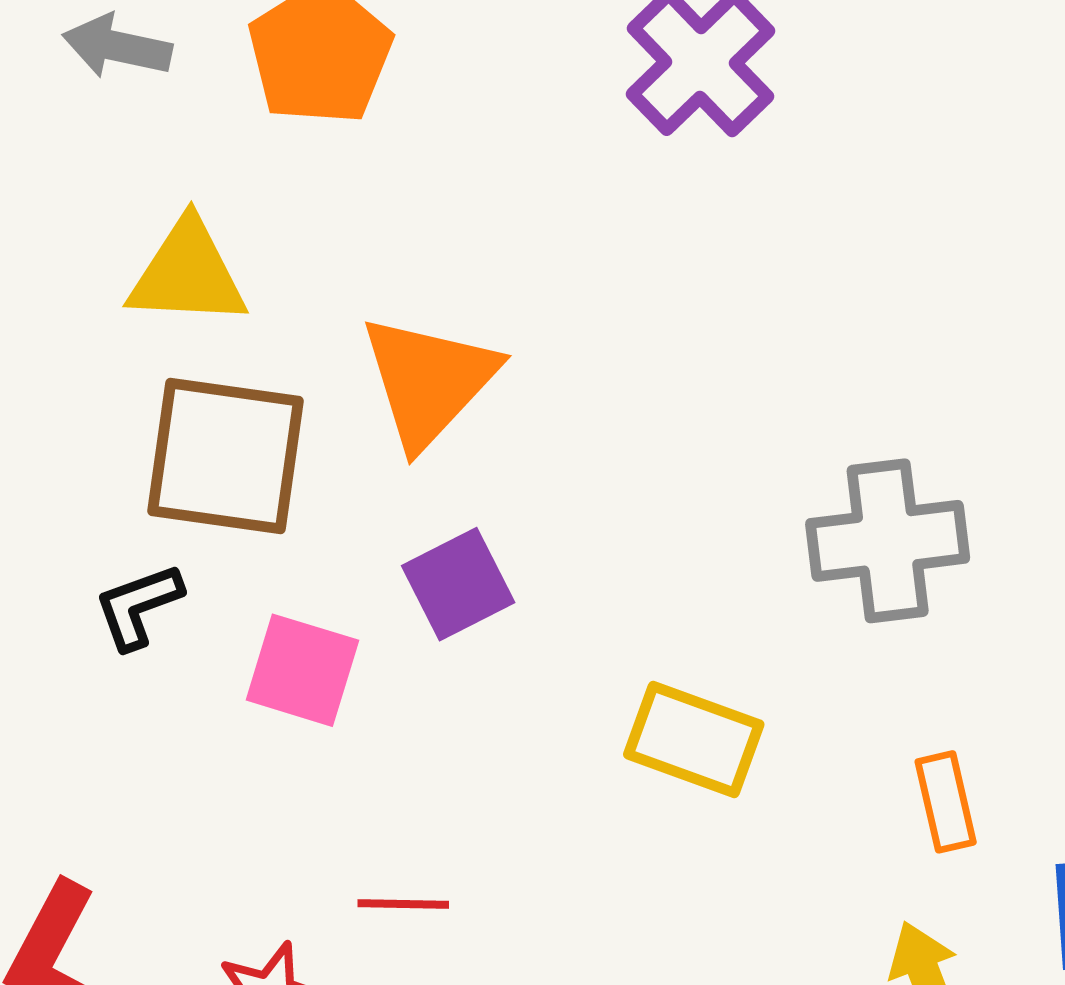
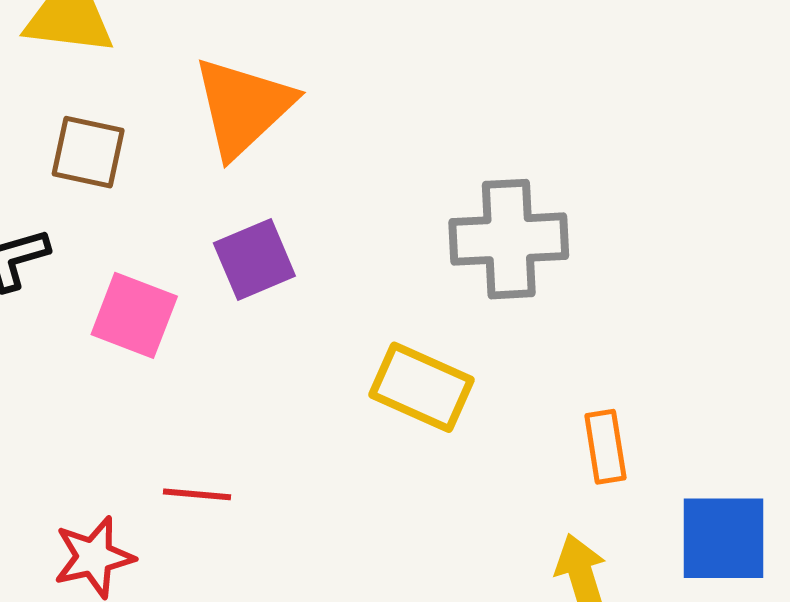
brown square: (226, 456) -> (88, 152), size x0.6
gray cross: (888, 541) -> (509, 239), moved

